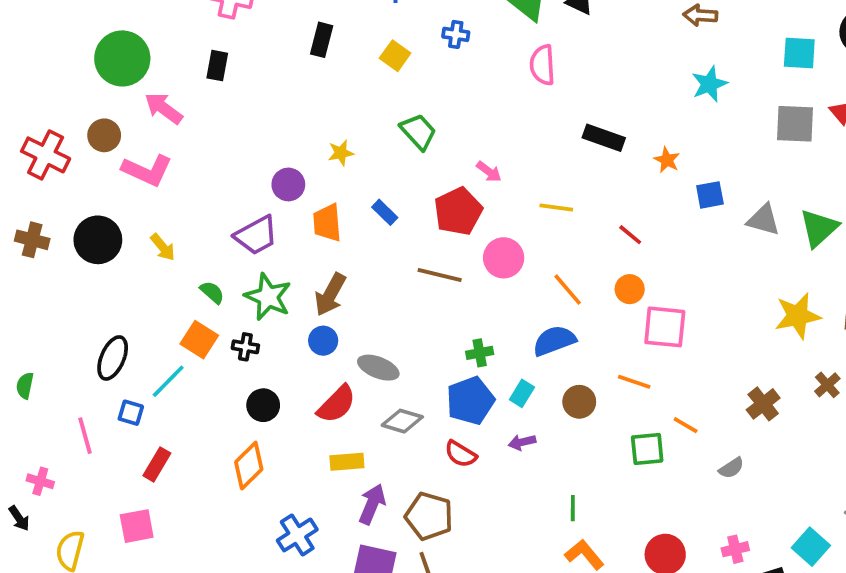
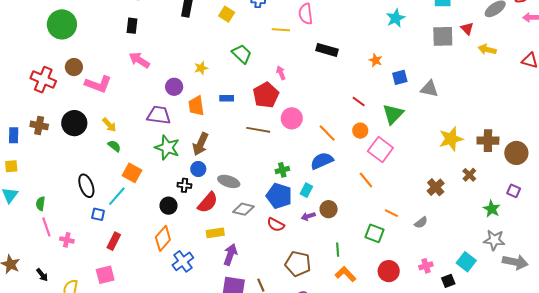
green circle: (122, 58) -> (62, 24), moved
pink arrow: (164, 108) -> (139, 60), moved
black rectangle: (604, 138) -> (327, 50), moved
pink arrow: (489, 172) -> (281, 73), turned -144
yellow line: (556, 207) -> (281, 30), moved
blue rectangle: (385, 212) -> (227, 98), turned -40
green triangle: (819, 228) -> (393, 114), moved
purple trapezoid: (256, 235) -> (159, 115), turned -140
green semicircle: (212, 292) -> (114, 146), moved
pink square: (665, 327) -> (380, 150), turned 35
black cross: (245, 347) -> (184, 185), moved
black ellipse: (113, 358) -> (86, 186), turned -40
orange line: (634, 382) -> (366, 180), turned 36
blue pentagon: (470, 401) -> (279, 196), turned -30
brown circle: (579, 402) -> (329, 209), moved
orange line: (686, 425) -> (391, 213), moved
pink line: (85, 436) -> (46, 227), moved
green square: (647, 449) -> (374, 233), moved, turned 30
pink cross: (40, 481) -> (67, 240), moved
brown pentagon: (429, 516) -> (298, 264), moved
blue cross: (297, 535) -> (183, 261), moved

